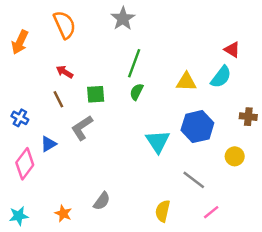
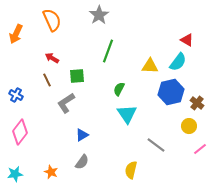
green semicircle: (137, 92) -> (119, 89), moved
brown cross: (248, 117) -> (197, 103), moved, turned 32
blue hexagon: (197, 127) -> (171, 92), moved
blue triangle: (48, 144) -> (82, 135), moved
pink line: (211, 212) -> (200, 149), moved

